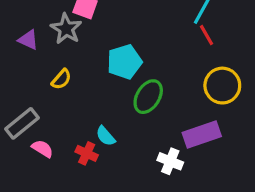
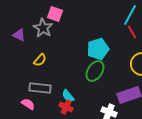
cyan pentagon: (125, 62) -> (98, 49), moved
gray rectangle: (22, 123) -> (40, 88), moved, turned 45
red cross: (87, 153) -> (66, 107), moved

